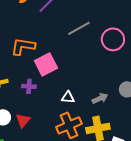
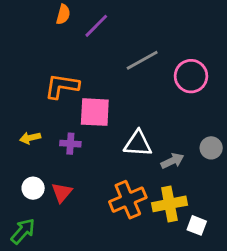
pink square: (46, 64) -> (95, 112), turned 30
white triangle: (68, 97) -> (138, 144), moved, size x1.5

